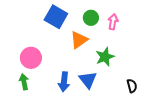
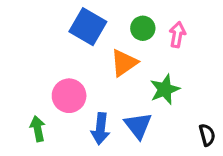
pink circle: (31, 58) -> (69, 96), moved

